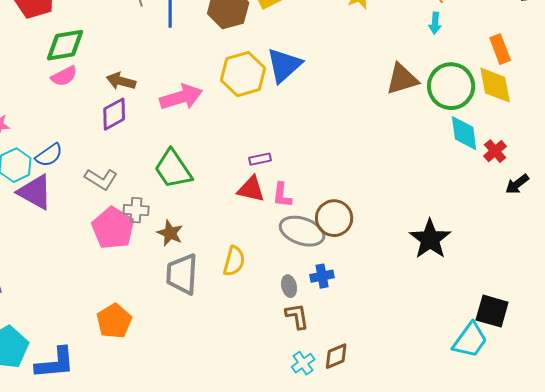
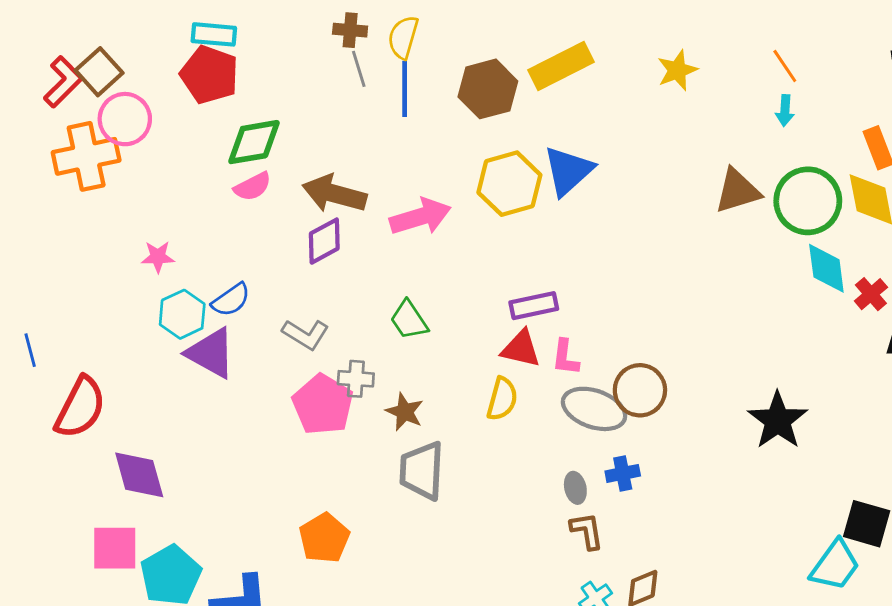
brown arrow: (121, 81) -> (334, 194), size x1.5
purple rectangle: (260, 159) -> (534, 306), size x1.5
green trapezoid: (173, 169) -> (409, 320), size x0.7
yellow semicircle: (234, 261) -> (502, 399), moved

